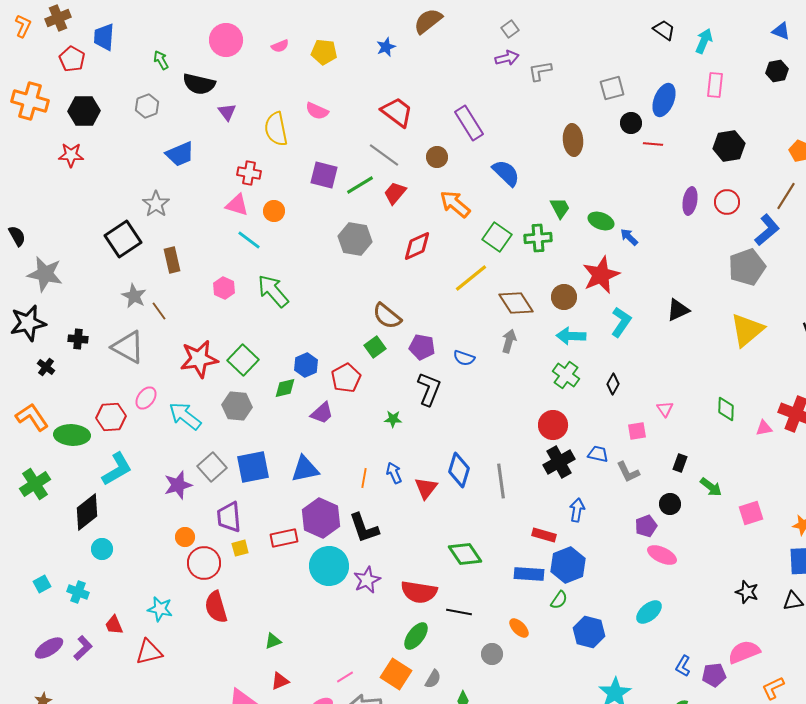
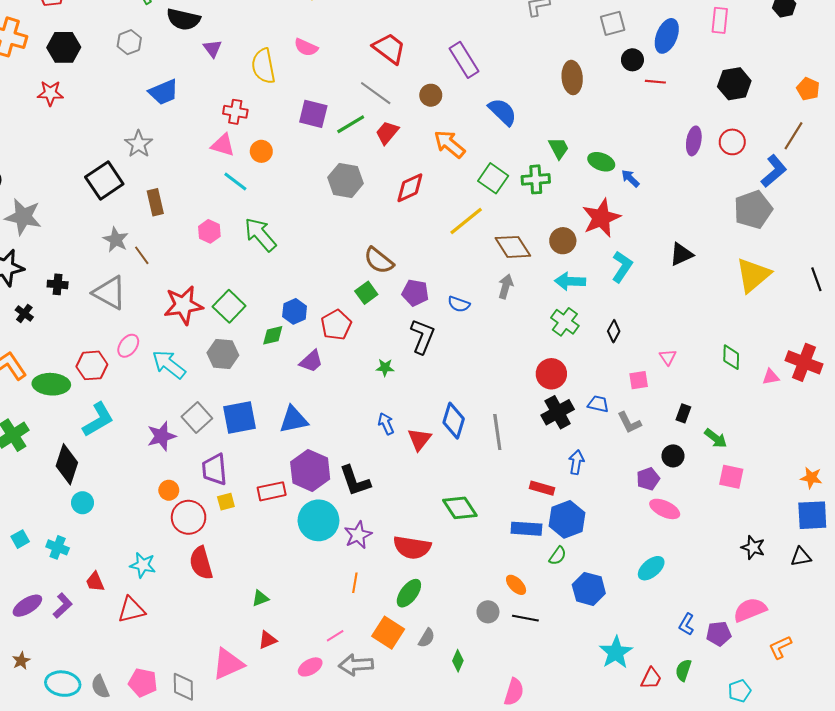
orange line: (364, 478) -> (355, 583), moved
black diamond: (87, 512) -> (67, 464), turned -33
pink square: (751, 513) -> (731, 477), moved, turned 30
black line: (459, 612) -> (525, 618), moved

